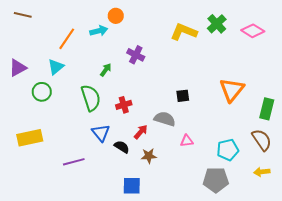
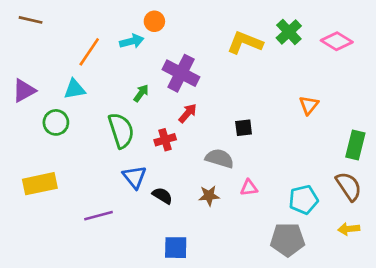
purple cross: (136, 55) -> (181, 73), size x1.5
cyan triangle: (56, 67) -> (75, 89), turned 30
orange triangle: (232, 90) -> (309, 105), moved, size x0.6
red arrow: (141, 132) -> (188, 113), moved
brown star: (149, 156) -> (209, 196), moved

